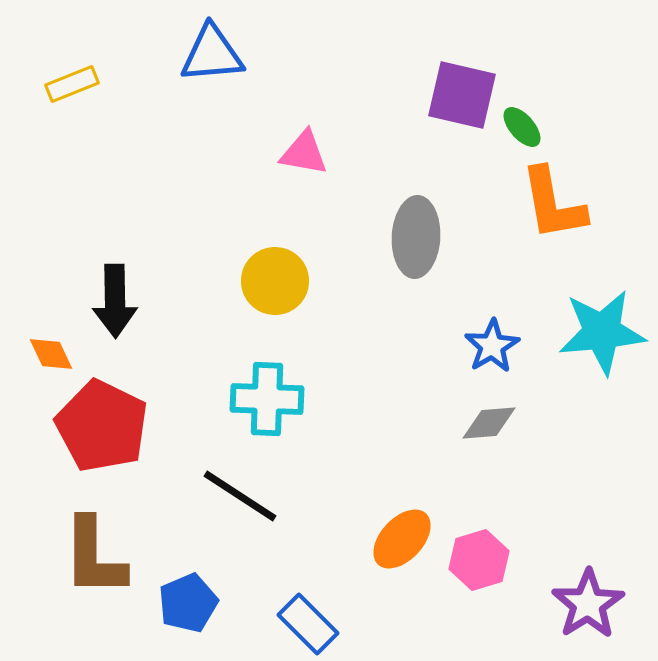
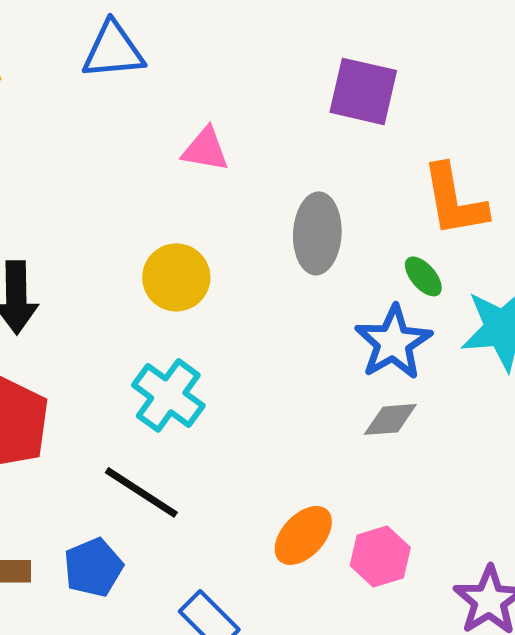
green ellipse: (522, 127) -> (423, 276), moved
blue star: (492, 346) -> (393, 342), size x1.4
cyan cross: (267, 399) -> (168, 395), turned 34
blue pentagon: (188, 603) -> (93, 567), moved

